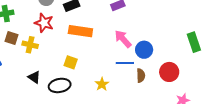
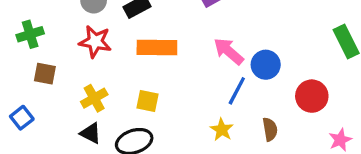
yellow cross: (30, 45) -> (94, 98), moved, turned -35
blue line: (125, 63) -> (237, 91), turned -54
brown semicircle: (141, 76) -> (270, 129), moved
yellow star: (102, 84) -> (222, 130), moved

